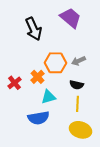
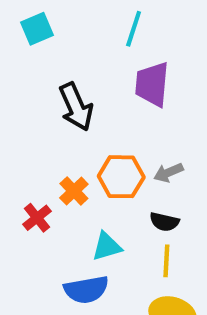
purple trapezoid: (70, 18) -> (152, 84), turned -125
orange cross: (38, 77) -> (74, 191), moved

